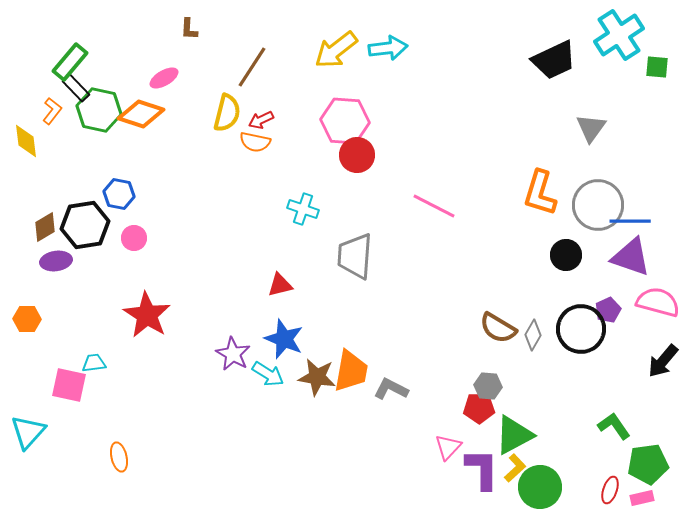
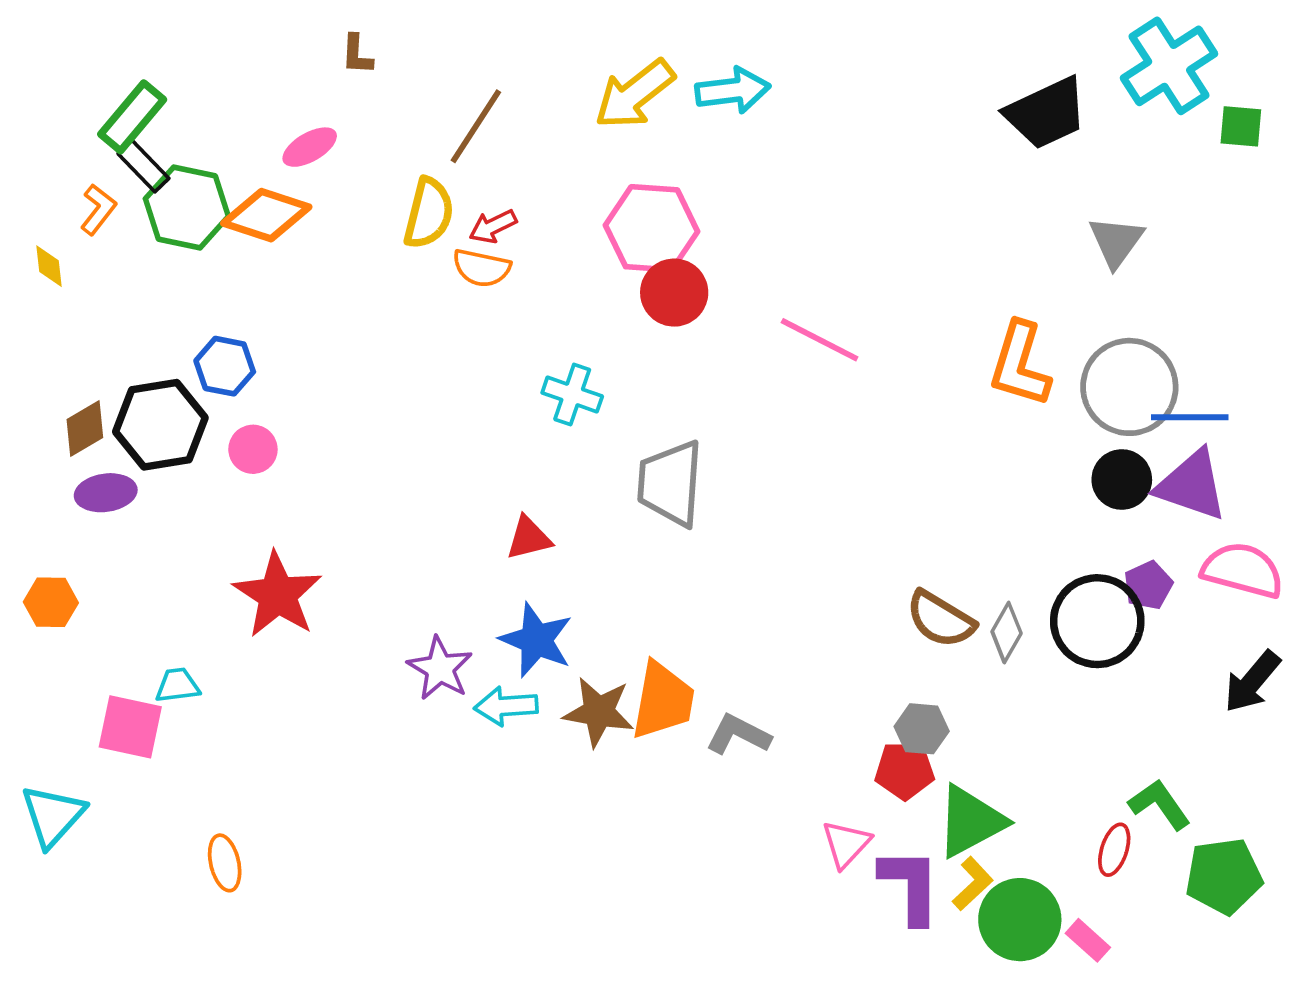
yellow diamond: (26, 141) -> (49, 266), size x0.7
pink line: (434, 206) -> (820, 340), moved
black circle: (566, 255) -> (1122, 480), moved
cyan arrow: (268, 374) -> (506, 706), turned 144
red ellipse: (610, 490) -> (1114, 850), moved
pink rectangle: (642, 498) -> (1088, 940), moved, turned 55

